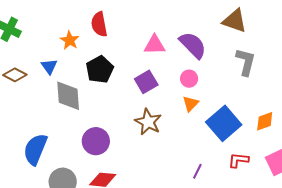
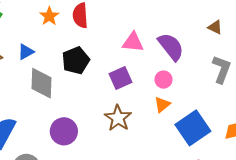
brown triangle: (235, 21) -> (215, 27), size x0.6
orange star: (70, 40) -> (49, 16), moved
blue triangle: (49, 66) -> (26, 52), turned 30

